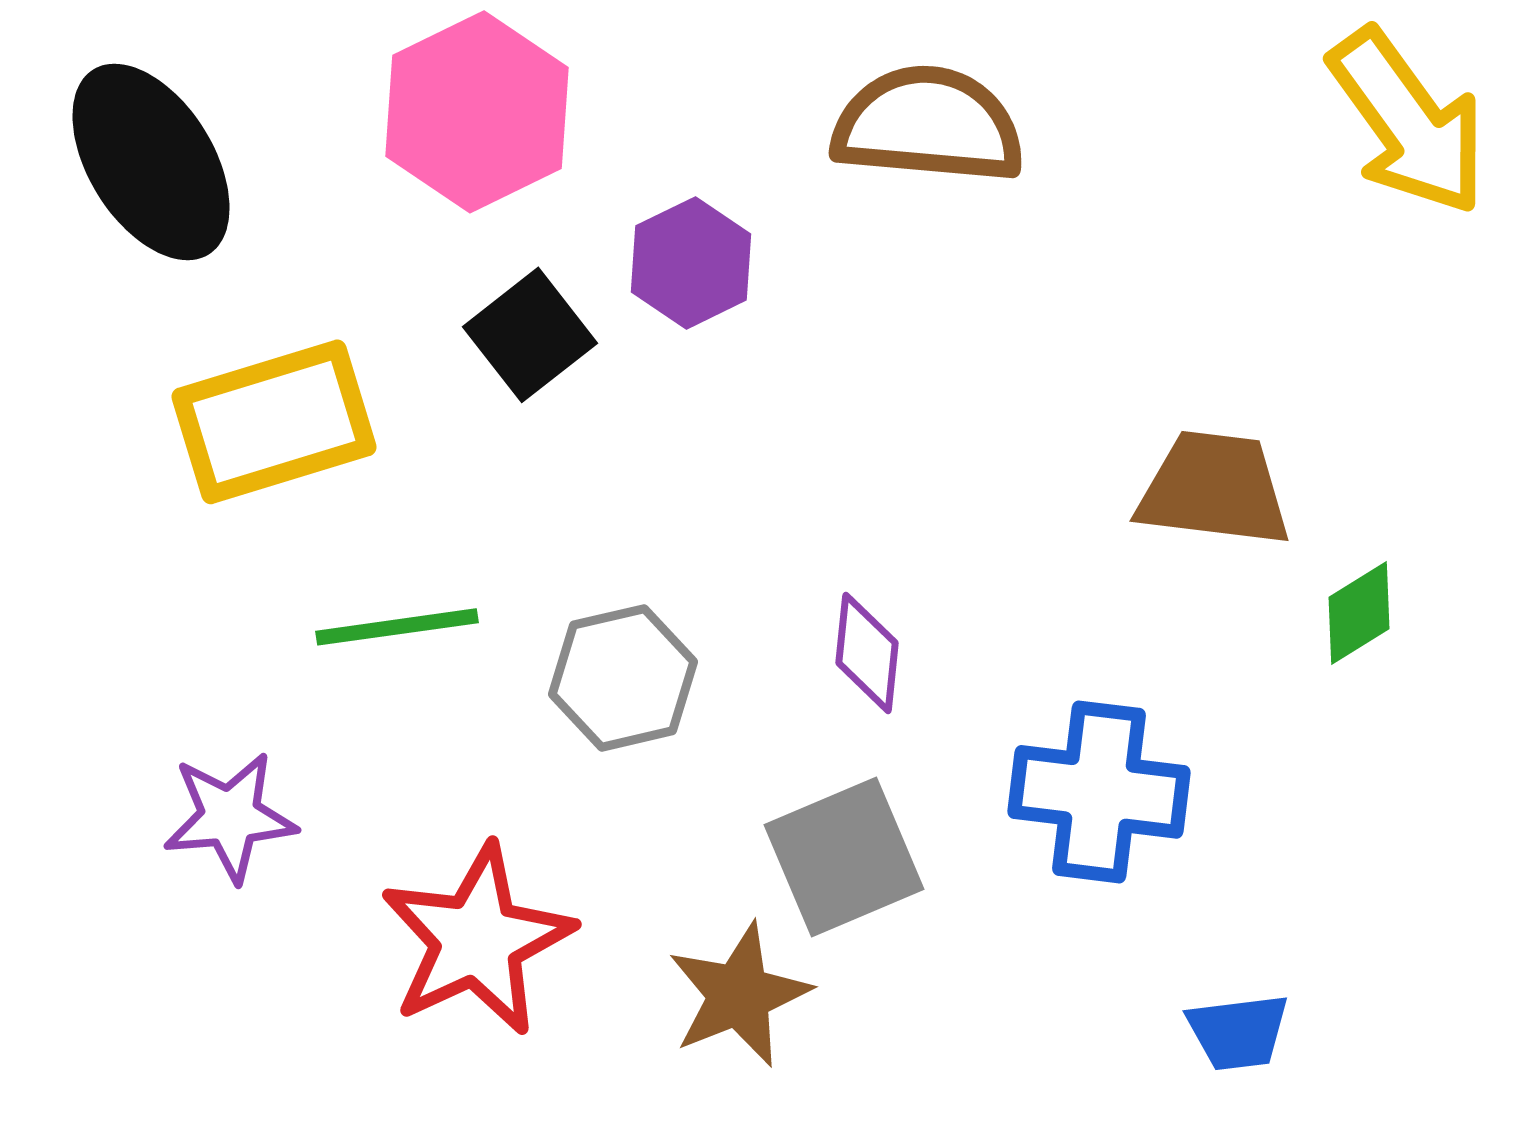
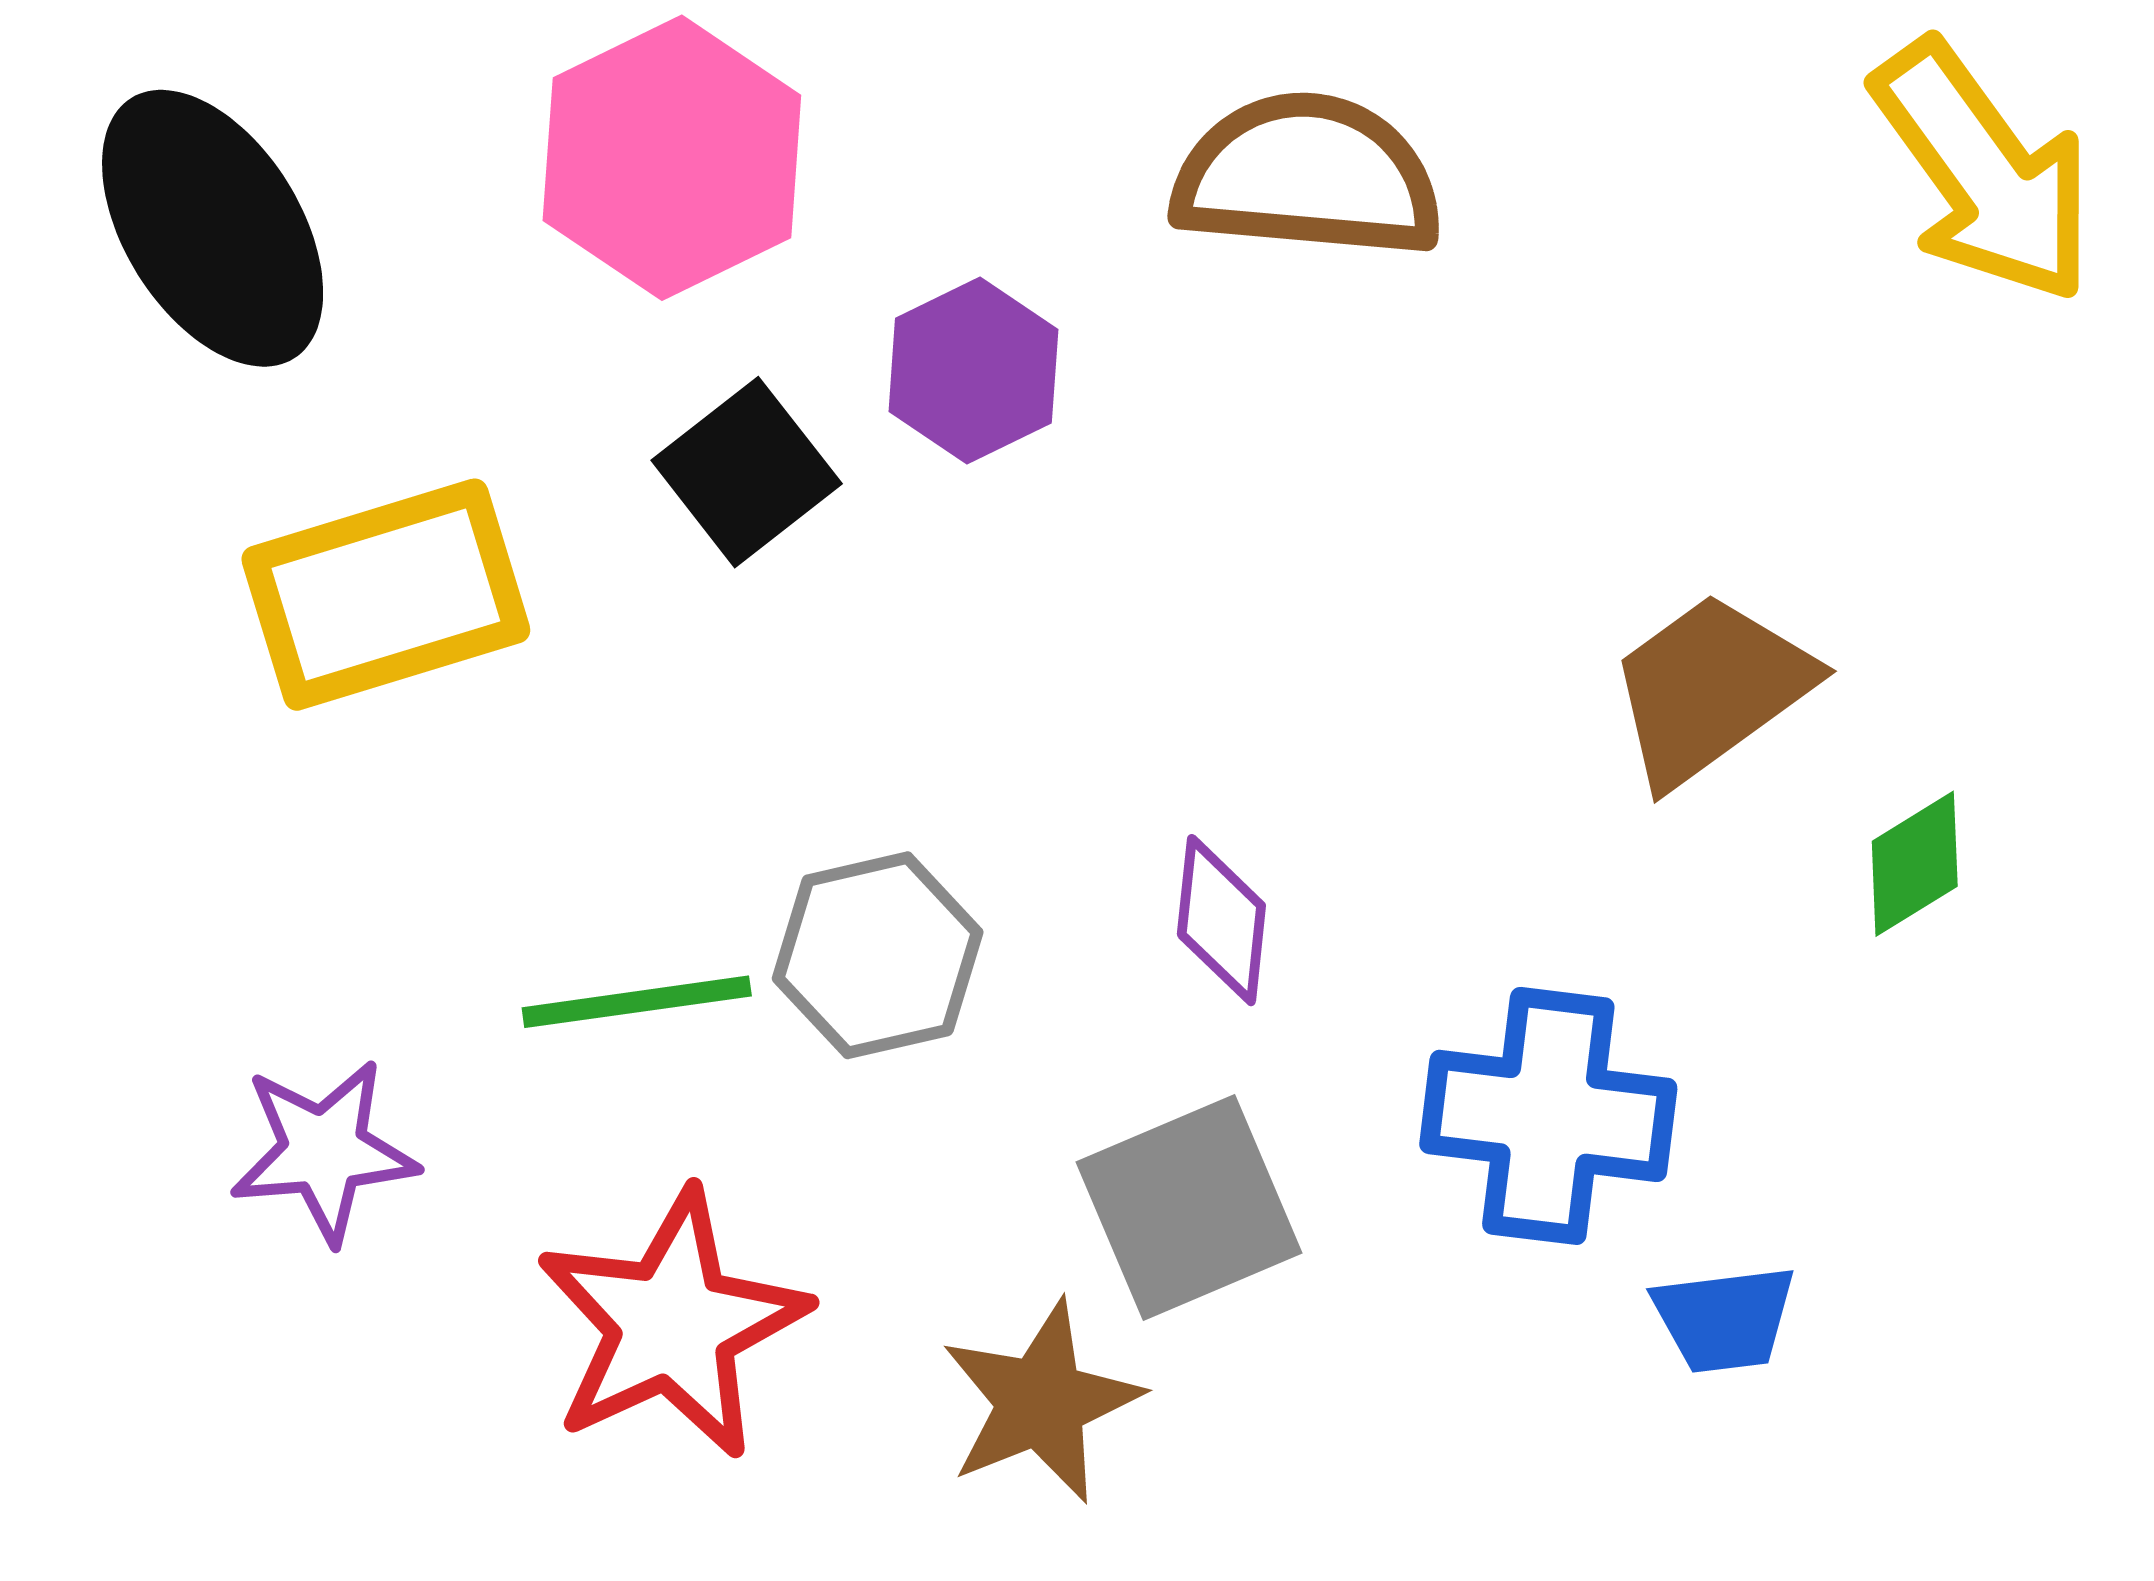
brown trapezoid: (1214, 489) -> (1710, 689), turned -43
green line: (397, 627) -> (637, 1002), moved
blue trapezoid: (1238, 1032) -> (1724, 1319), moved

